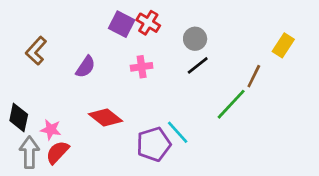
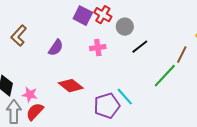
gray circle: (195, 39) -> (125, 27), moved

